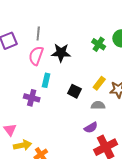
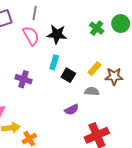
pink semicircle: (36, 56) -> (31, 36), turned 126
cyan rectangle: (46, 80) -> (54, 62), moved
purple semicircle: (91, 128) -> (72, 110), moved

